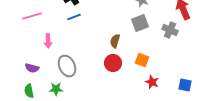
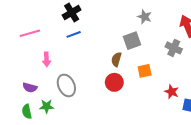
gray square: (140, 23) -> (132, 41), moved
orange square: (142, 60) -> (145, 71), moved, turned -32
red star: (152, 82) -> (172, 92), moved
green star: (56, 89) -> (47, 106), moved

